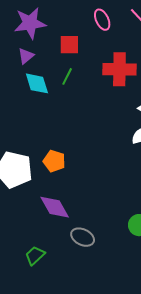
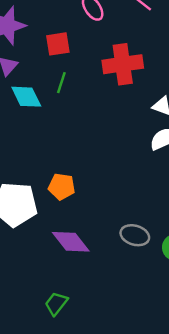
gray ellipse: (83, 237) -> (135, 235), moved

